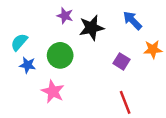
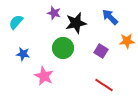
cyan semicircle: (19, 42) -> (16, 22), moved
green circle: (60, 55) -> (63, 48), moved
red line: (125, 102) -> (104, 85), turned -36

